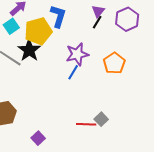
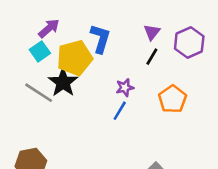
black line: (97, 22) -> (152, 57), moved
purple star: (77, 54) -> (125, 88), size x0.6

